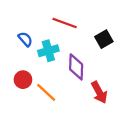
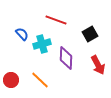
red circle: (23, 80) -> (11, 80), moved
red arrow: (99, 92) -> (98, 65), moved

